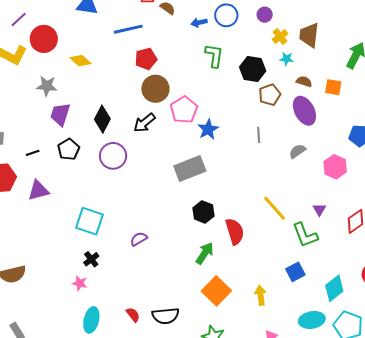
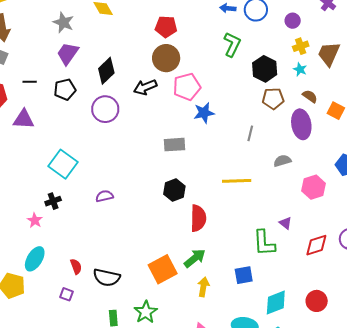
gray rectangle: (190, 169) -> (175, 145), size x0.7
yellow line: (275, 208) -> (237, 181), moved, turned -68
purple triangle: (319, 210) -> (285, 223), turned -40
green arrow: (205, 253) -> (195, 258), moved

